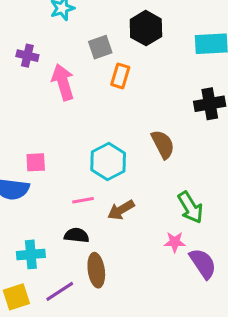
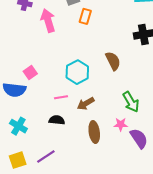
pink square: (36, 162) -> (30, 73), turned -32
cyan cross: (31, 254) -> (18, 126), moved, turned 36
brown ellipse: (96, 270) -> (94, 132), moved

